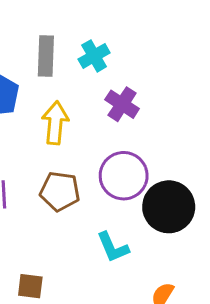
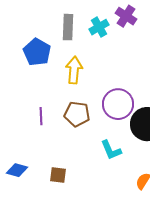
purple cross: (122, 104) -> (126, 16), moved

